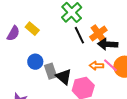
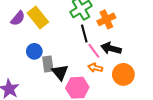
yellow rectangle: (32, 29) -> (38, 17), size x1.5
orange cross: (98, 34) -> (106, 19), moved
pink line: (110, 65) -> (94, 51), moved

